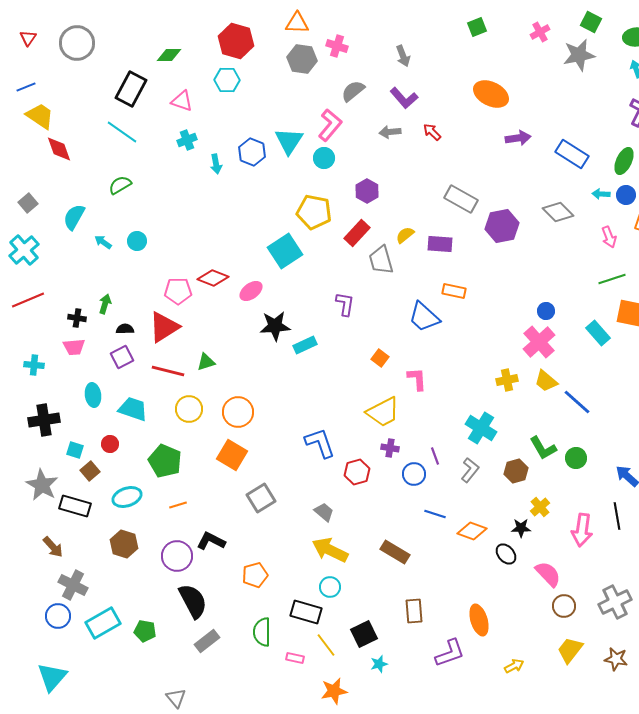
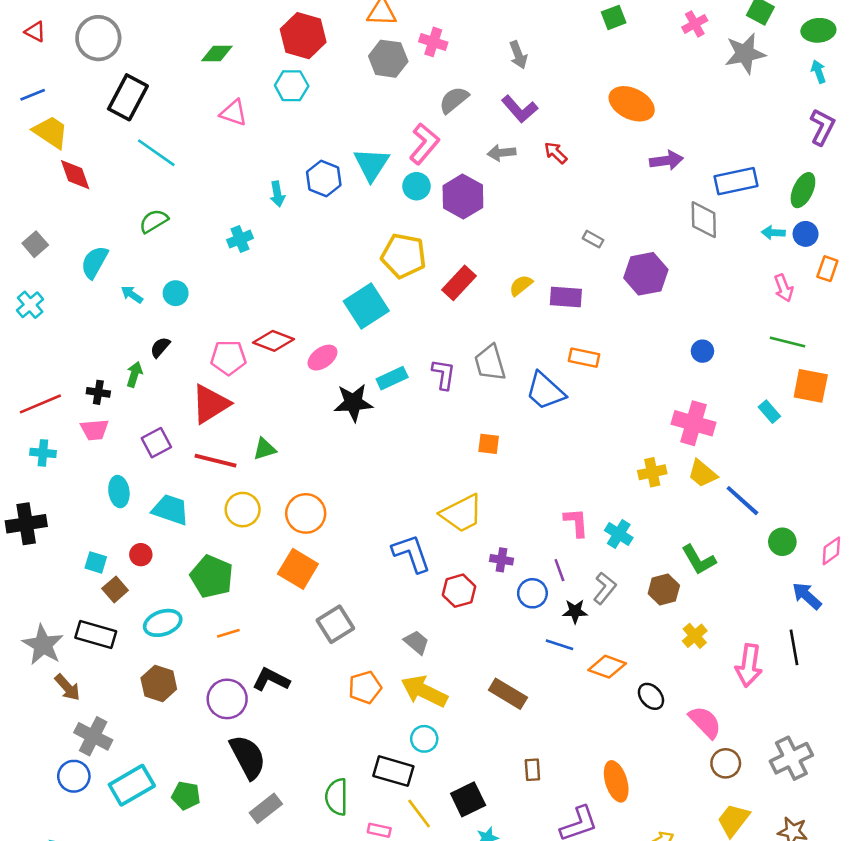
red triangle: (28, 38) -> (35, 32), turned -36
black rectangle: (131, 89) -> (128, 97), moved
cyan cross: (187, 140) -> (240, 239), moved
blue rectangle: (572, 154) -> (736, 181), turned -44
purple hexagon: (367, 191) -> (463, 197), moved, size x1.4
gray rectangle: (461, 199) -> (593, 239), size x0.5
gray diamond: (558, 212) -> (704, 220), moved, turned 44
cyan cross: (24, 250) -> (30, 305), size x0.7
gray trapezoid: (381, 260) -> (490, 363), moved
green line: (612, 279) -> (788, 342), turned 32
red line: (28, 300) -> (40, 404), moved
blue circle: (546, 311) -> (702, 351), moved
black semicircle: (125, 329) -> (160, 347), moved, turned -48
cyan rectangle: (598, 333) -> (769, 412), size x0.7
pink cross: (539, 342) -> (693, 423), turned -32
cyan rectangle: (305, 345) -> (392, 378), moved
orange square: (380, 358) -> (489, 444), turned -30
pink L-shape: (417, 379) -> (576, 522), moved
yellow trapezoid: (383, 412) -> (462, 513), moved
black cross: (44, 420) -> (26, 524), moved
cyan cross: (481, 428) -> (619, 534), size x0.7
green circle: (576, 458) -> (782, 542), moved
gray star: (42, 485) -> (43, 645), moved
black star: (521, 528) -> (575, 611), moved
orange pentagon: (255, 575) -> (365, 687), moved
brown rectangle: (414, 611) -> (532, 770), size x0.7

